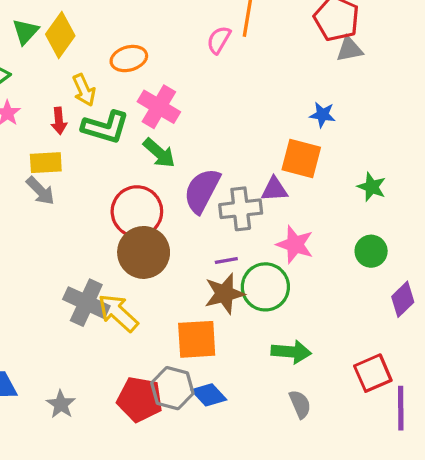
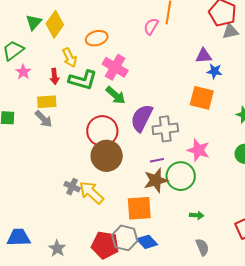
purple triangle: (274, 189) -> (204, 56), moved
gray cross: (86, 303) -> (72, 187), size x0.6
green arrow: (291, 352) -> (197, 215), size x0.6

